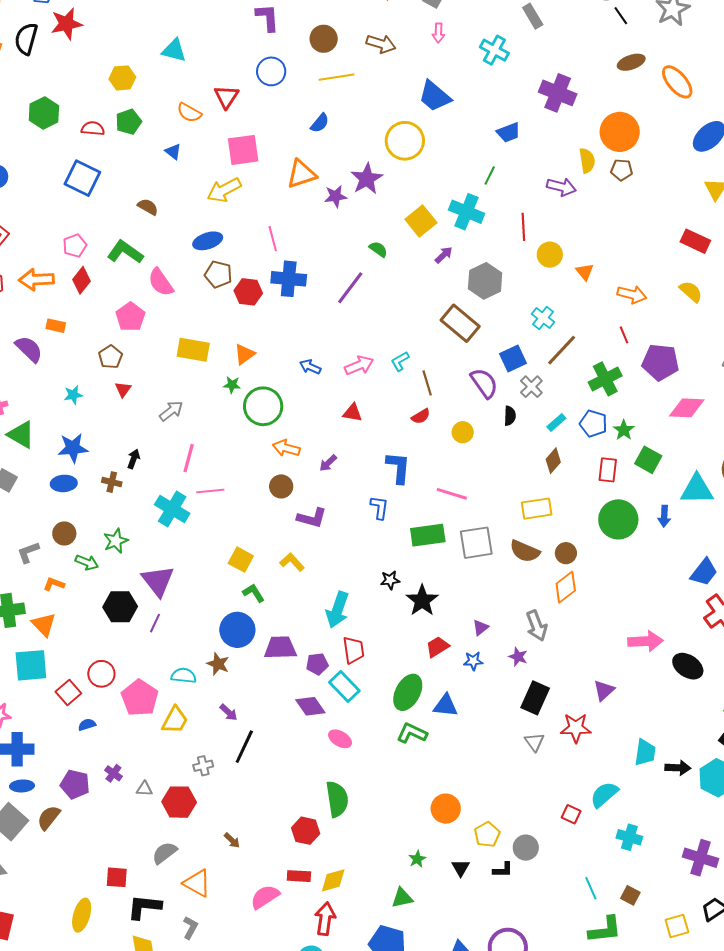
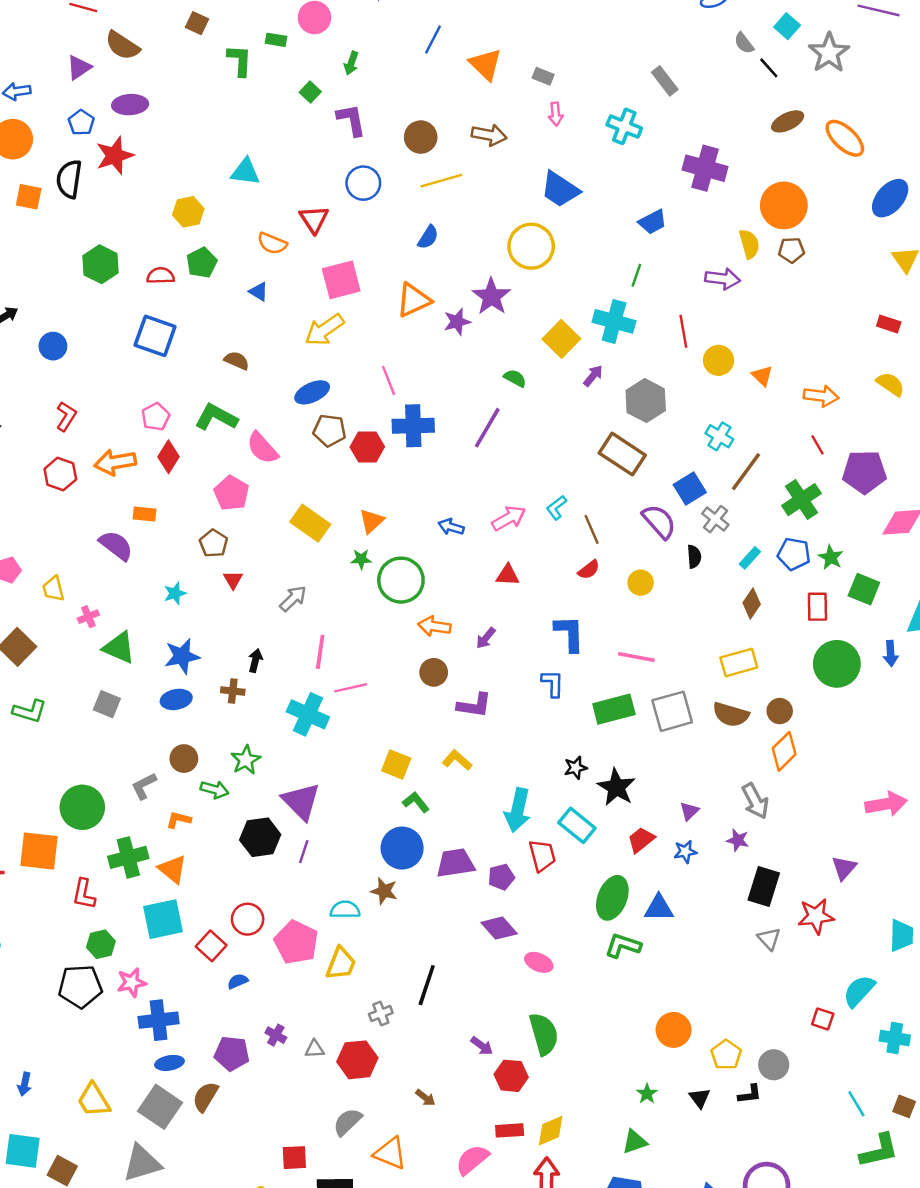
red rectangle: (695, 241) -> (889, 324), size x0.7
yellow rectangle: (193, 350) -> (310, 523), turned 32
cyan rectangle: (344, 687) -> (577, 825), moved
purple arrow: (229, 712) -> (482, 1046), moved

